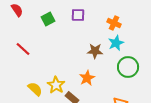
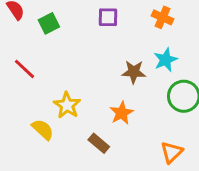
green square: (48, 19) -> (49, 23), moved
orange cross: (114, 23) -> (163, 17), moved
yellow star: (56, 85) -> (67, 105), moved

